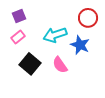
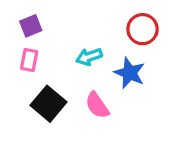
cyan arrow: (55, 35) -> (89, 57), size x0.7
pink rectangle: (18, 37) -> (29, 60), turned -40

